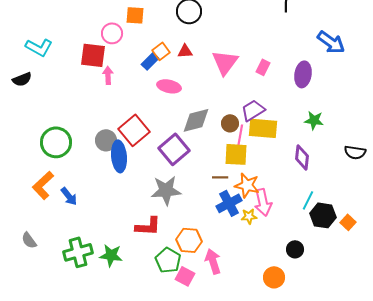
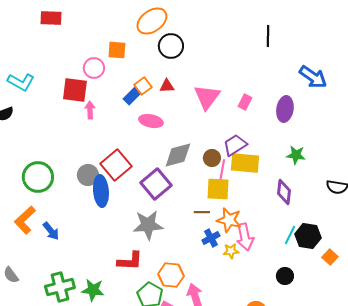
blue cross: (229, 203) -> (211, 238), size x0.7
black hexagon: (323, 215) -> (308, 236), moved
black circle: (295, 249) -> (285, 276), moved

